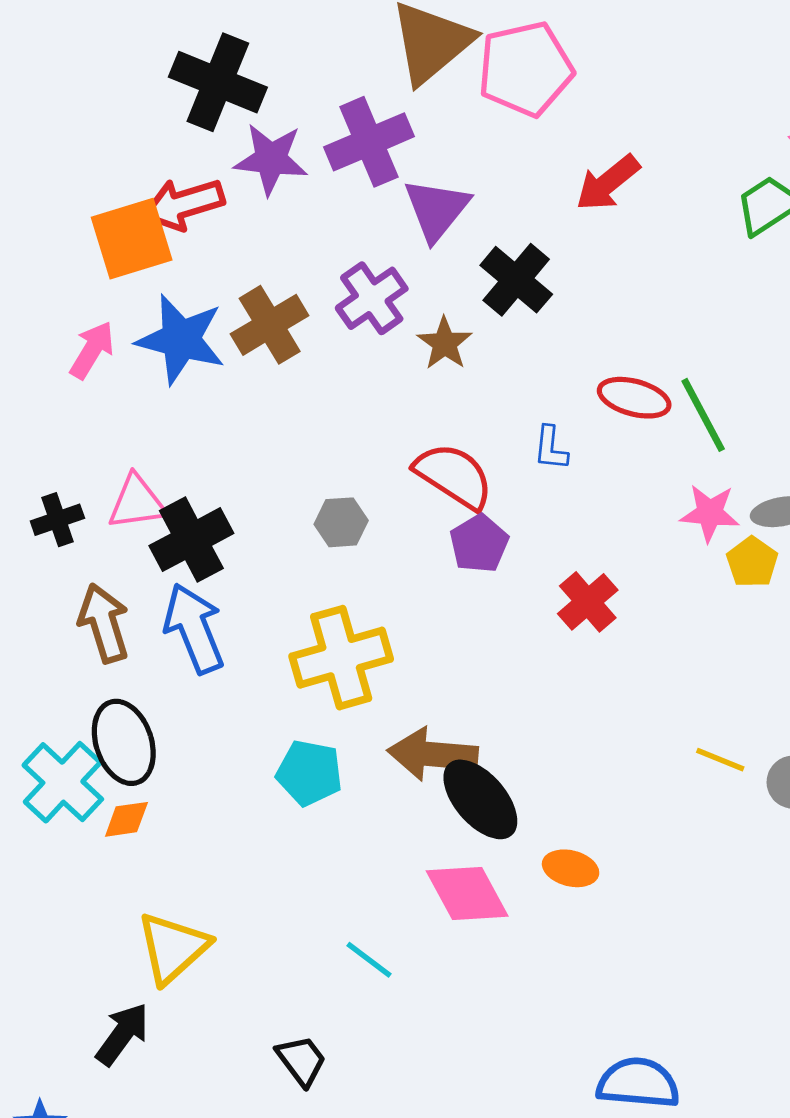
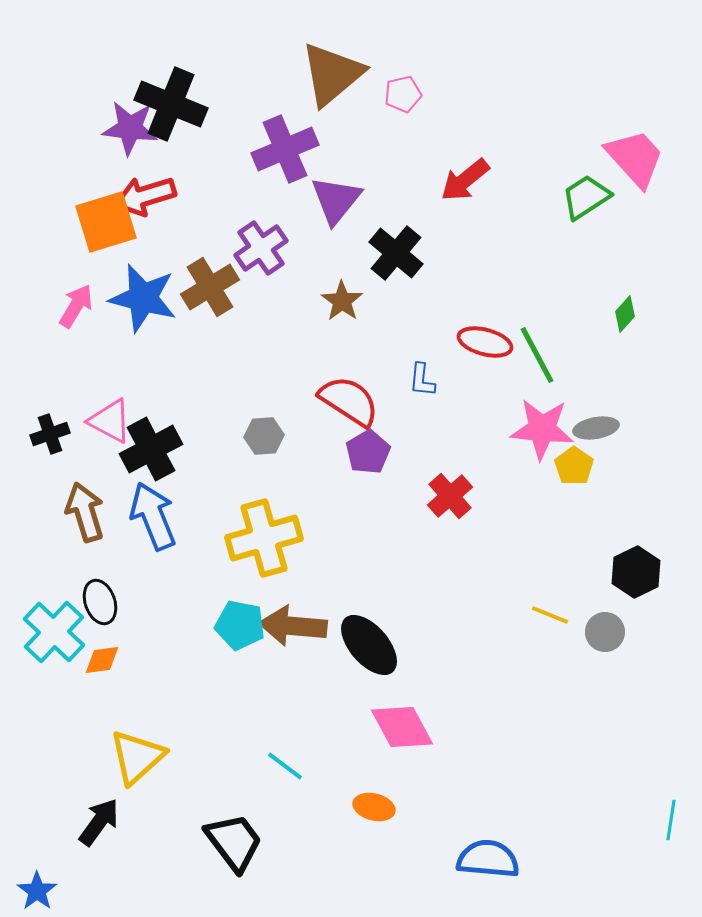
pink pentagon: (525, 69) -> (403, 94), size x0.5
purple star: (271, 159) -> (130, 128), moved
purple cross: (372, 298) -> (261, 248), moved
pink triangle: (137, 502) -> (110, 421), turned 36
pink star: (710, 513) -> (542, 429), size x1.4
black ellipse: (124, 742) -> (100, 602), size x0.7
brown arrow: (433, 754) -> (293, 626), moved
orange ellipse: (571, 868) -> (374, 807), moved
pink diamond: (467, 894) -> (402, 727), moved
black trapezoid: (301, 1061) -> (234, 842), size x1.5

